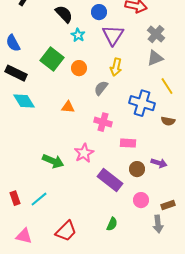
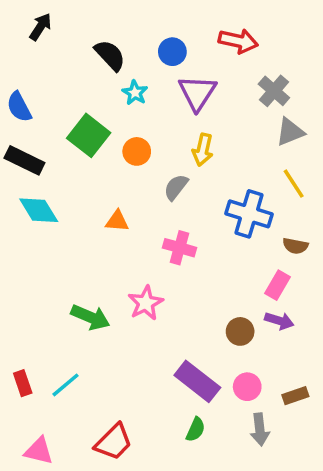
gray triangle: (155, 58) -> (290, 132), moved
pink rectangle: (128, 143) -> (278, 285), moved, turned -63
purple rectangle: (110, 180) -> (197, 381), moved
gray arrow: (158, 224) -> (260, 429), moved

